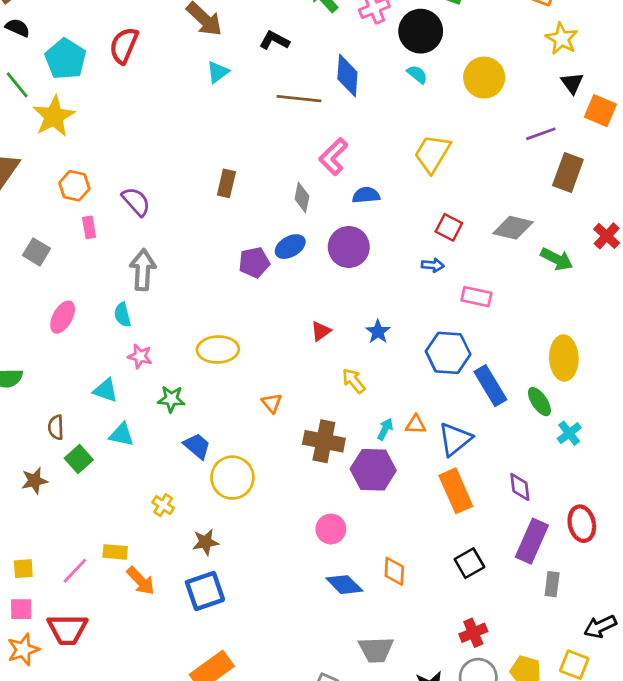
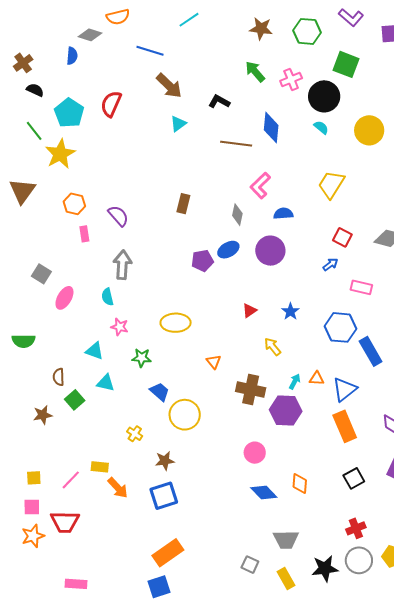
gray square: (36, 252) -> (41, 274), moved
blue arrow: (433, 265) -> (330, 264), turned -42

